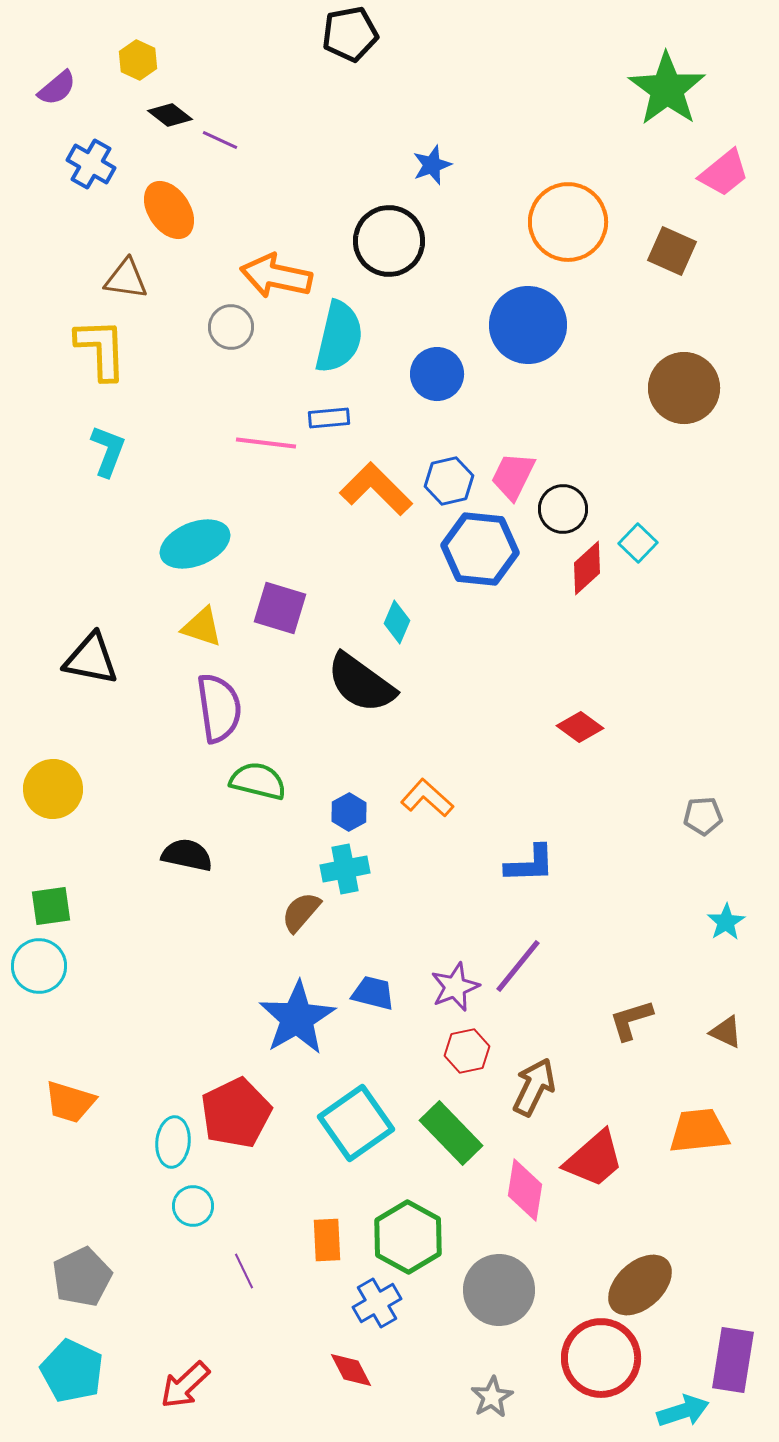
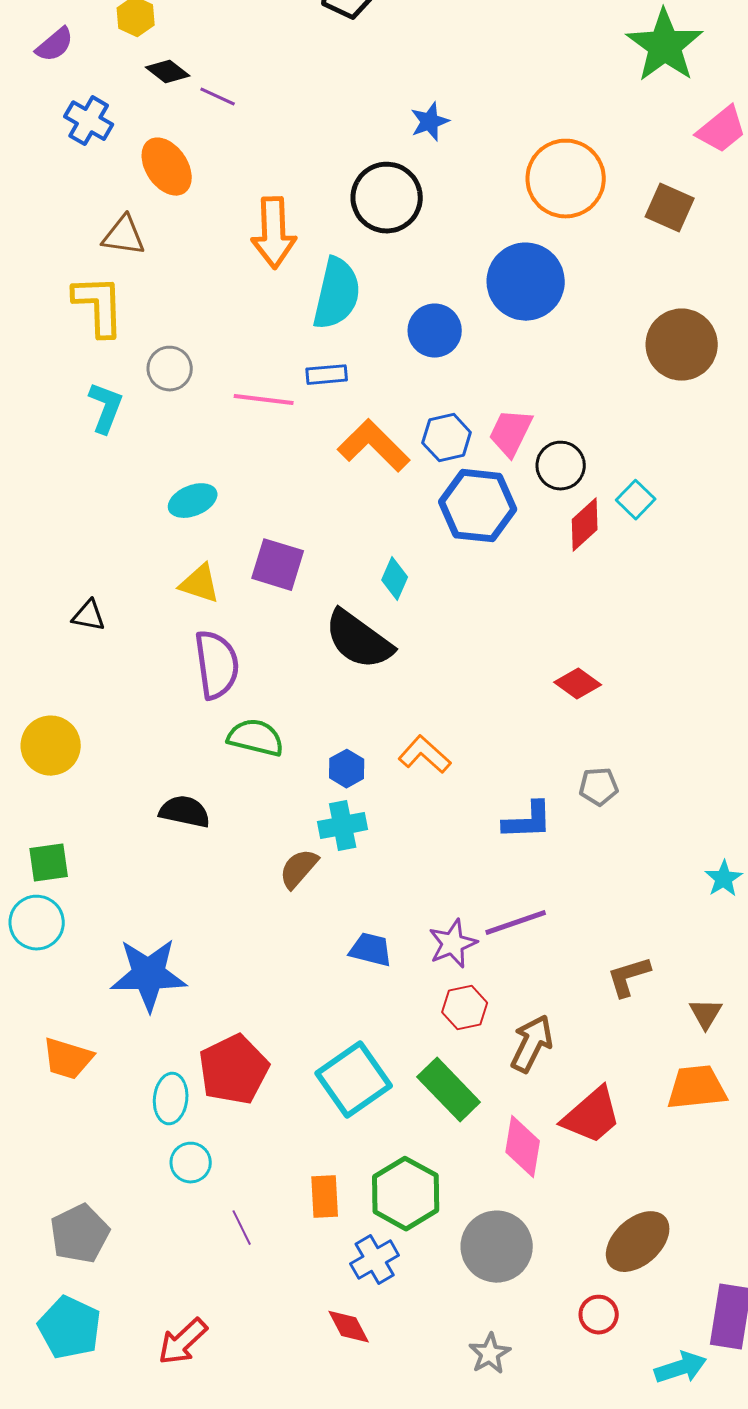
orange arrow: (276, 276) -> (274, 233), turned -104
gray circle: (231, 327) -> (170, 369), moved
cyan ellipse: (195, 544) -> (193, 501), size x0.7
black triangle: (91, 659) -> (89, 616), size x0.6
gray pentagon: (703, 816) -> (599, 787), moved
purple line: (518, 966) -> (516, 923), turned 32
blue star: (297, 1018) -> (149, 975), moved, turned 30
brown triangle: (726, 1032) -> (706, 1014), moved, turned 36
red circle: (601, 1358) -> (599, 1315), size x0.5

